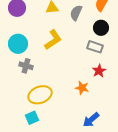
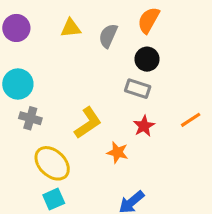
yellow L-shape: (53, 40) -> (88, 123), moved
yellow ellipse: (40, 95) -> (52, 163), turned 65
cyan square: (32, 118) -> (54, 199), moved

